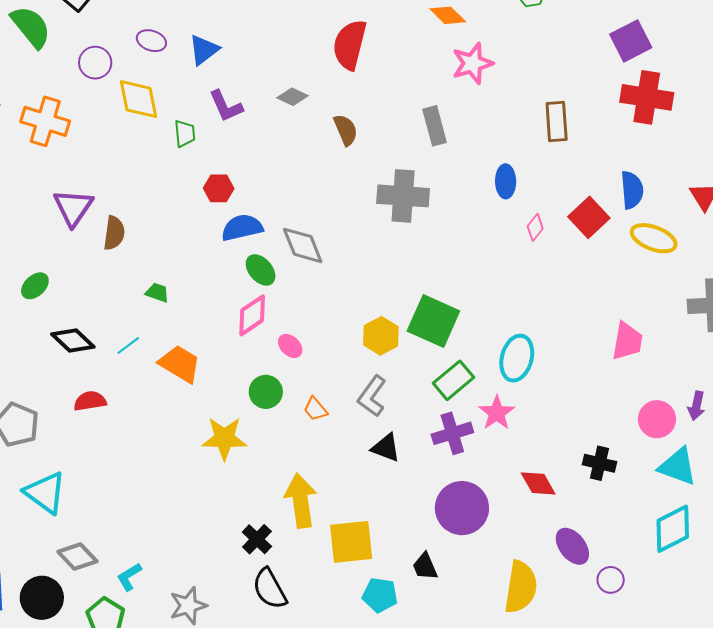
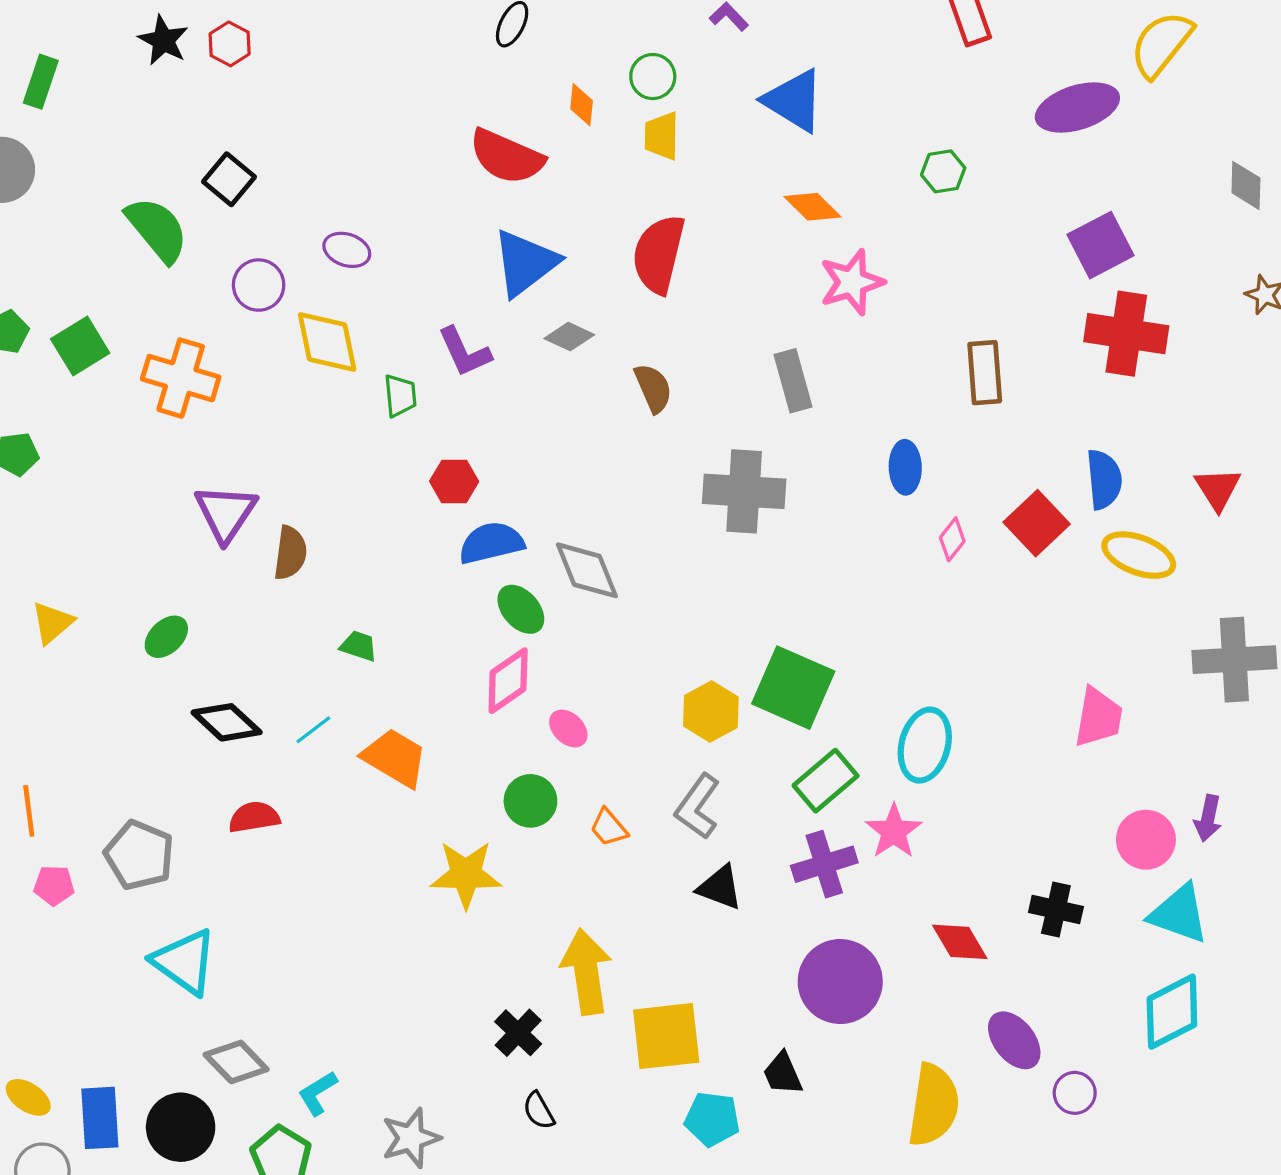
blue triangle: (204, 50) -> (525, 263), moved, size x1.4
black semicircle: (270, 589) -> (539, 1111), size x0.6

